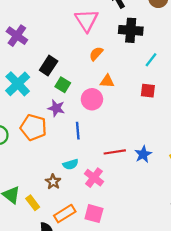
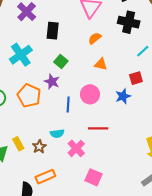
black rectangle: (49, 66) -> (53, 31), moved, turned -36
red square: (148, 91) -> (136, 78), turned -32
pink circle: (92, 99) -> (90, 94), moved
blue star: (143, 154) -> (123, 96), moved
yellow rectangle: (33, 203) -> (18, 144), moved
pink square: (94, 214) -> (93, 177), moved

